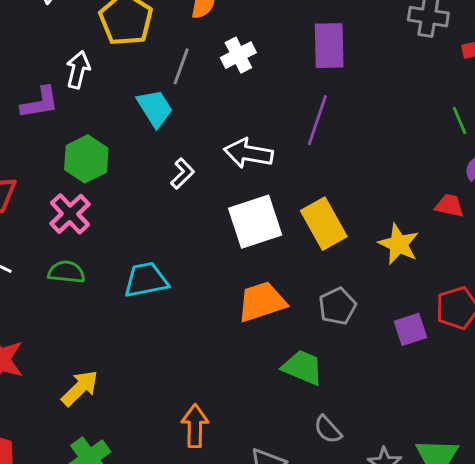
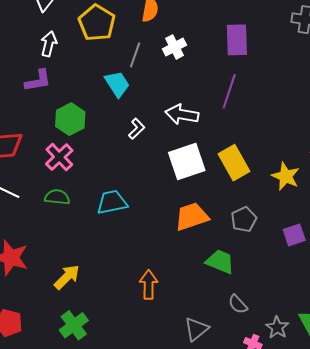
white arrow: (78, 70) -> (49, 44), moved
orange arrow: (195, 426) -> (149, 285), moved

